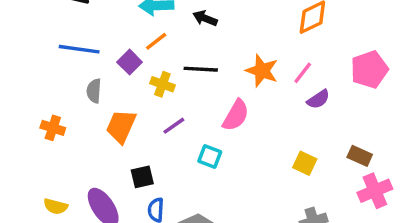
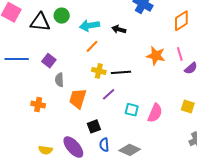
blue line: (79, 49) -> (17, 59), moved
purple square: (130, 62) -> (49, 61), moved
black line: (201, 69) -> (121, 72), moved
pink line: (303, 73) -> (180, 54), turned -48
pink semicircle: (236, 115) -> (155, 113), moved

